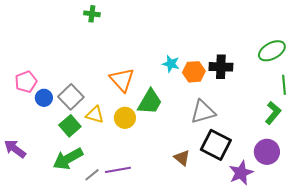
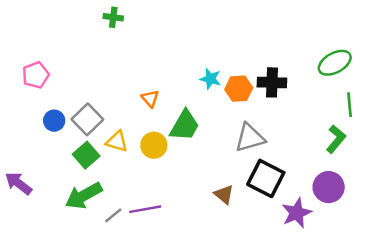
orange triangle: (122, 80) -> (150, 98), size x0.6
pink pentagon: (26, 82) -> (36, 75), moved

